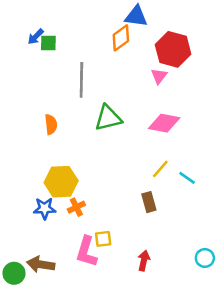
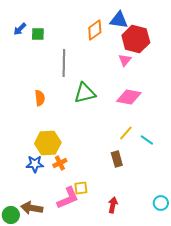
blue triangle: (136, 16) -> (119, 20), moved
blue arrow: (36, 37) -> (20, 29), moved
pink L-shape: (87, 252) -> (68, 198), turned -130

